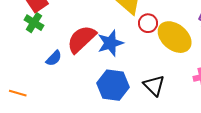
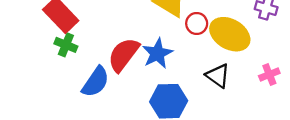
blue semicircle: (54, 58) -> (96, 82), size x1.6
black triangle: (154, 85) -> (218, 76), moved

